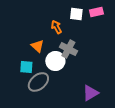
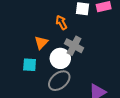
orange triangle: (37, 46) -> (41, 43), turned 32
gray ellipse: (38, 82) -> (59, 81), moved

